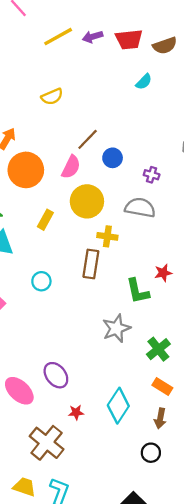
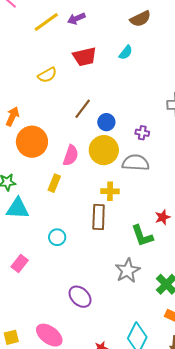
red trapezoid: (129, 39) -> (85, 57), moved
pink semicircle: (71, 167) -> (71, 155), moved
yellow circle: (87, 201) -> (104, 150), moved
purple ellipse: (56, 375) -> (80, 297), moved

